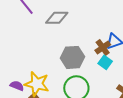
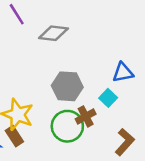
brown cross: (103, 48) -> (86, 116), moved

